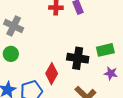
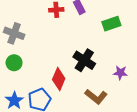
green rectangle: (105, 50) -> (111, 24), moved
black cross: (78, 58) -> (84, 60), turned 30

